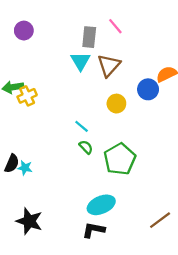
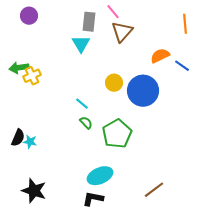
brown triangle: (109, 65) -> (122, 32), moved
blue circle: (148, 89) -> (143, 91), moved, size x1.6

